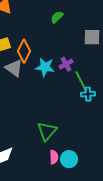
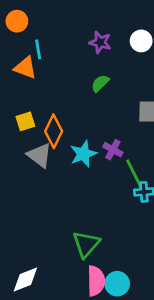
purple cross: (66, 64) -> (113, 150), turned -32
cyan star: (45, 67) -> (83, 154), turned -30
pink semicircle: (54, 157) -> (96, 281), size x1.5

